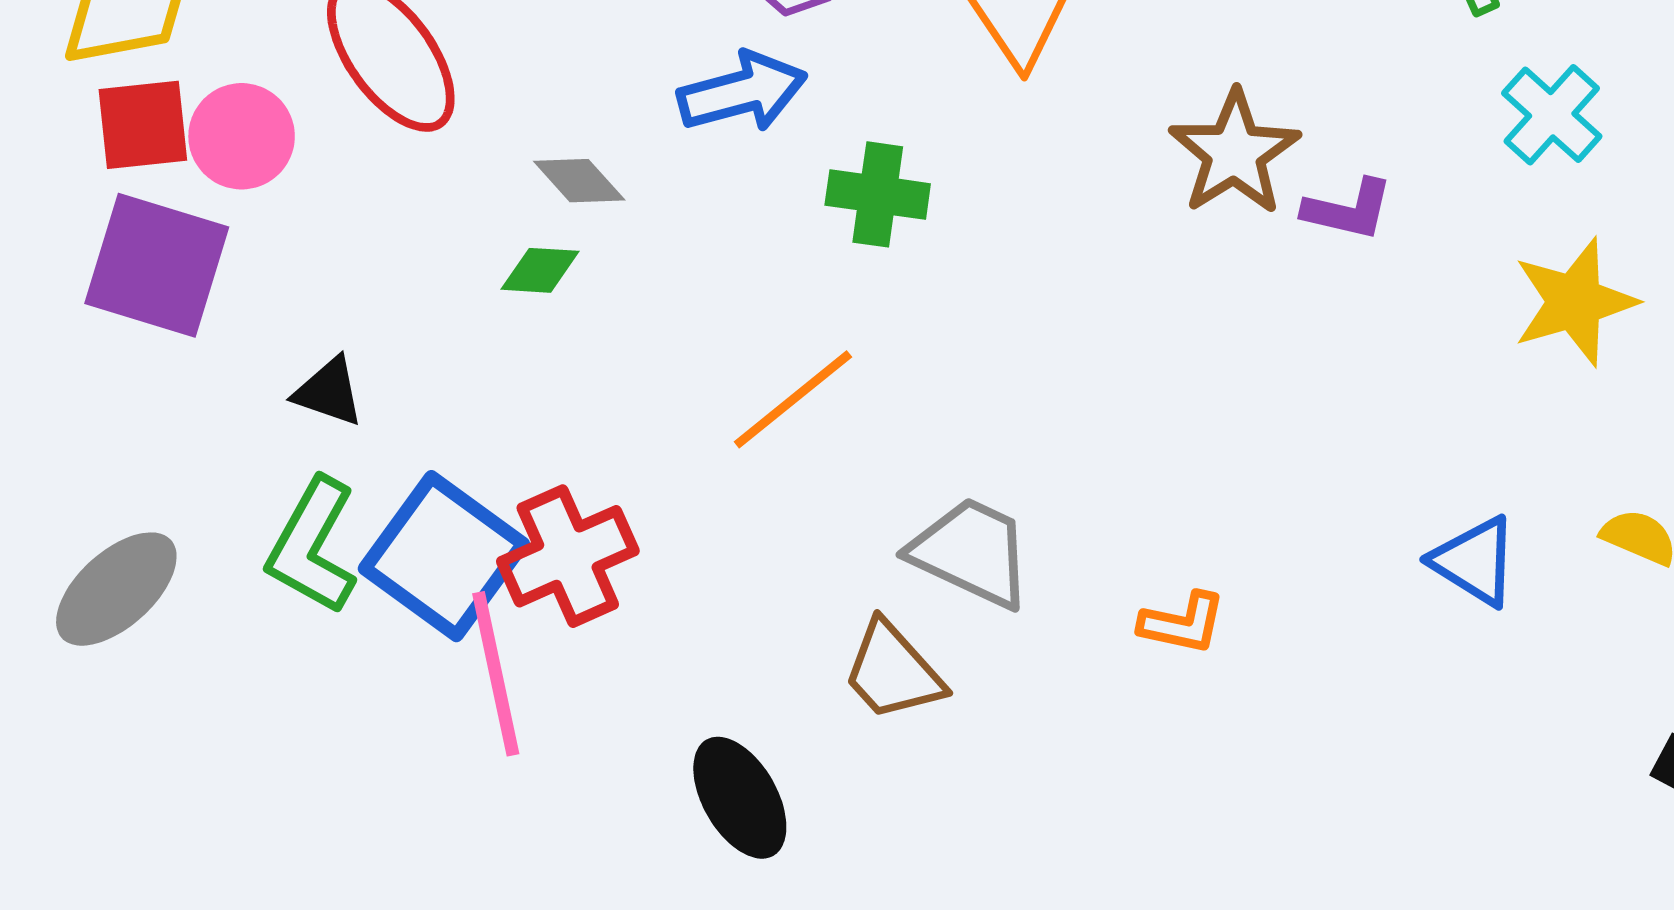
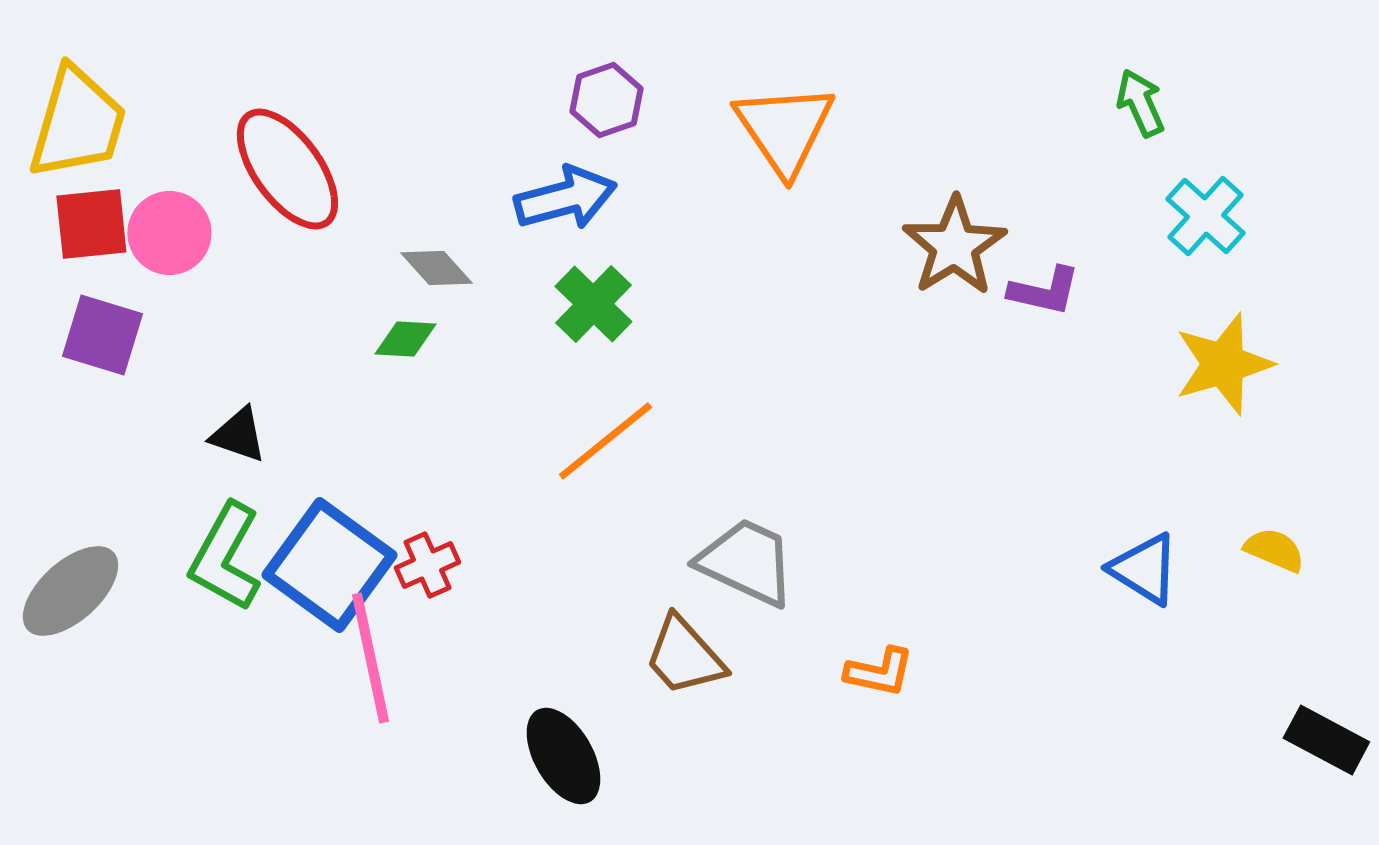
green cross: (878, 194) -> (593, 304), moved, turned 36
purple square: (157, 265) -> (102, 335), size x0.7
red cross: (568, 556) -> (427, 565), size x0.6
orange L-shape: (1182, 623) -> (879, 672), moved

